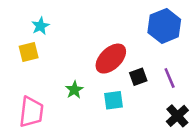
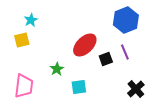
purple line: (170, 78) -> (125, 52), moved
cyan square: (113, 100) -> (79, 87), moved

